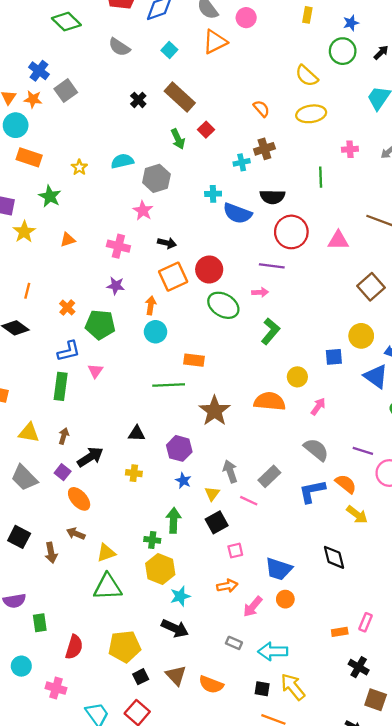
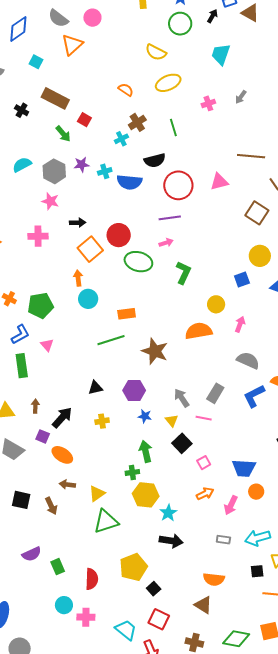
green line: (321, 177) -> (173, 128), moved
purple star: (116, 286) -> (82, 164), moved
cyan circle: (21, 666) -> (64, 605), moved
brown triangle: (176, 675) -> (203, 605), moved

